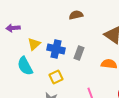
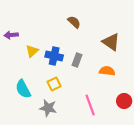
brown semicircle: (76, 15) -> (74, 22), turned 56
cyan semicircle: (25, 66) -> (23, 89), moved

